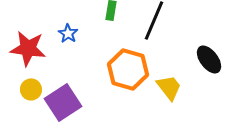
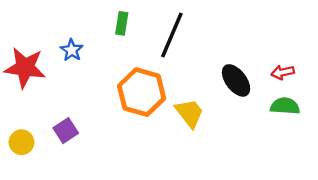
yellow circle: (31, 89) -> (22, 142), moved
purple square: (63, 102) -> (66, 131), size x0.6

